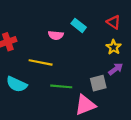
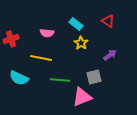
pink semicircle: (56, 35) -> (47, 33), moved
yellow star: (114, 47) -> (81, 43), moved
purple arrow: (116, 69) -> (110, 55), moved

